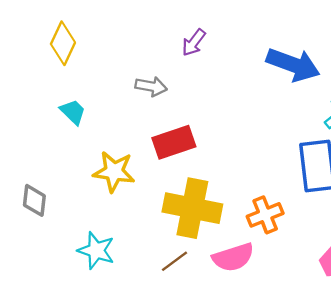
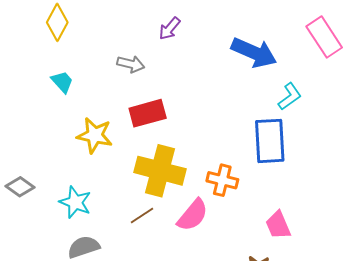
gray diamond: (34, 200) -> (20, 187), moved, turned -64
orange cross: (265, 215) -> (222, 180), turned 32
pink semicircle: (233, 257) -> (193, 215), turned -36

